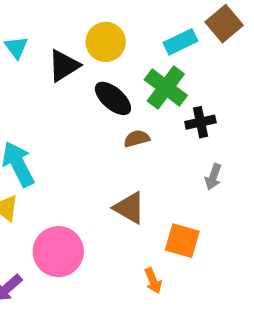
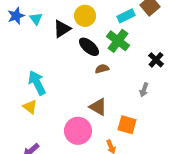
black cross: (200, 122) -> (156, 60), moved, turned -35
pink circle: (58, 252) -> (78, 131), moved

